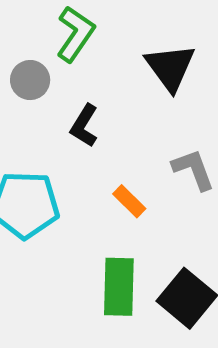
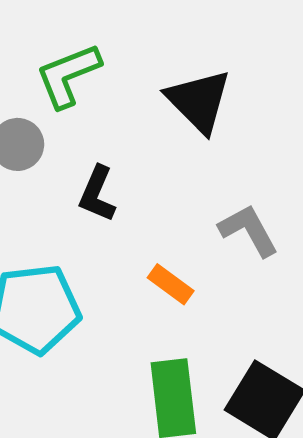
green L-shape: (75, 34) -> (68, 75), turned -138

